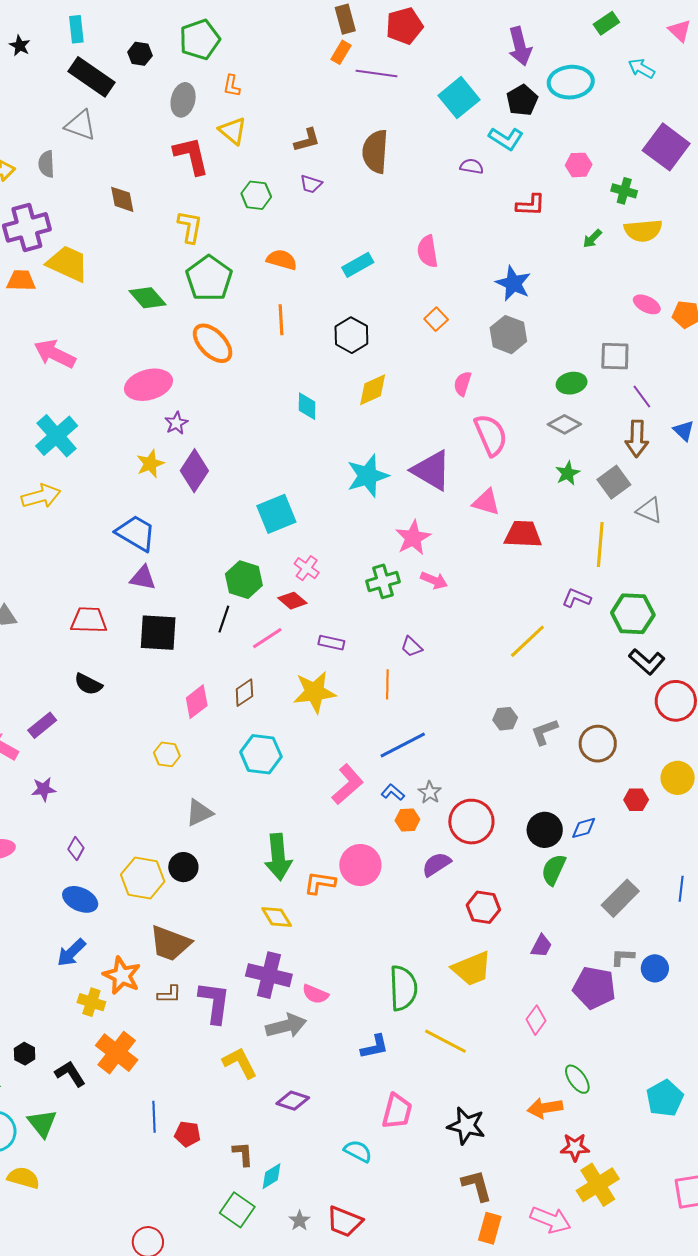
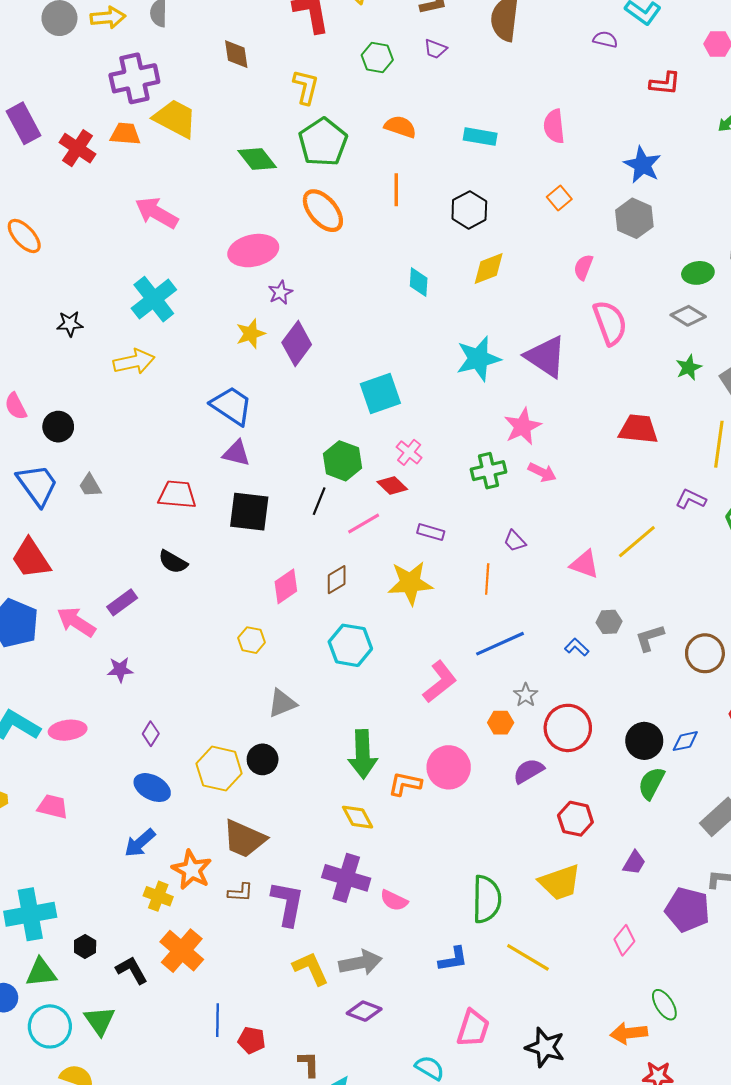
cyan rectangle: (358, 265) -> (480, 137), turned 36
pink triangle: (486, 502) -> (585, 564), moved
blue L-shape: (393, 792) -> (577, 647), moved
gray arrow: (286, 1026) -> (360, 963), moved

